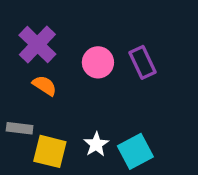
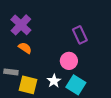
pink circle: (98, 62) -> (69, 61), moved
cyan square: (135, 151) -> (76, 85), turned -30

